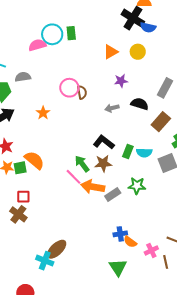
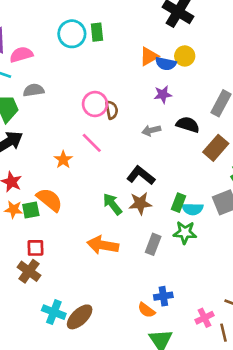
blue semicircle: (148, 27) -> (166, 64), moved
pink semicircle: (37, 45) -> (21, 55), moved
orange star: (43, 113) -> (63, 160), moved
green rectangle: (128, 151) -> (179, 203), moved
cyan semicircle: (144, 153) -> (193, 209), moved
pink line: (73, 177) -> (92, 143), moved
orange arrow: (93, 187) -> (103, 245), moved
gray rectangle: (113, 194) -> (153, 244), turned -35
orange semicircle: (130, 242) -> (146, 310), moved
cyan cross: (45, 261) -> (54, 312), moved

